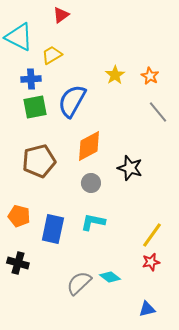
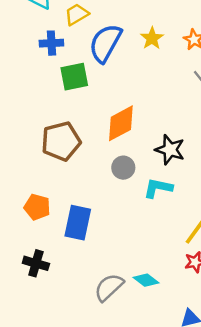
blue semicircle: (72, 101) -> (105, 43), moved
green square: (35, 107) -> (74, 77), moved
cyan L-shape: (93, 222) -> (158, 188), moved

